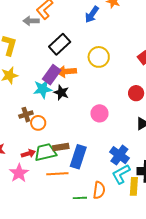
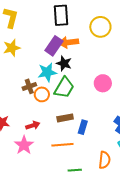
black rectangle: (60, 44) -> (61, 15), turned -50
cyan star: (43, 89) -> (47, 72), moved
green trapezoid: (45, 152) -> (64, 88), moved, turned 135
blue rectangle: (78, 157) -> (83, 127), size x0.6
green line: (80, 198) -> (75, 170), moved

